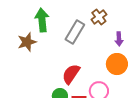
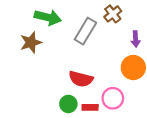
green arrow: (42, 20) -> (48, 17), turned 110
red semicircle: (71, 74) -> (81, 79), turned -110

